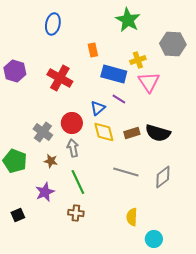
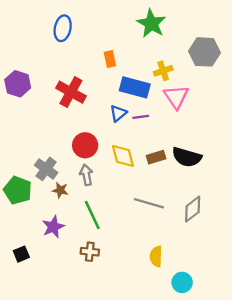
purple line: (119, 99) -> (141, 117), turned -40
blue triangle: (98, 108) -> (118, 113), moved
gray cross: (43, 132) -> (46, 169), moved

